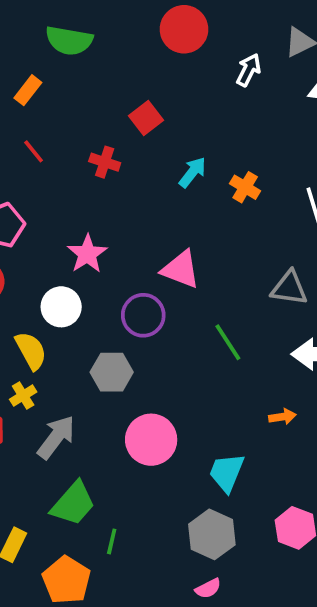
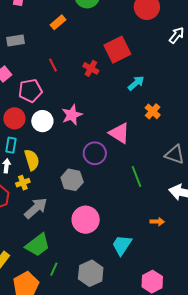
red square: (146, 118) -> (117, 50), size x1.5
red line: (34, 151) -> (53, 65), moved
orange cross: (245, 187) -> (153, 111), moved
white circle: (61, 307) -> (42, 121), moved
gray hexagon: (212, 534) -> (91, 273), moved

